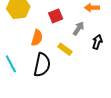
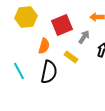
red square: (56, 16) -> (62, 25), size x1.5

